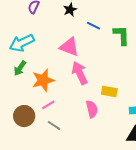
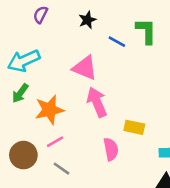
green L-shape: (121, 35) -> (146, 31), moved

